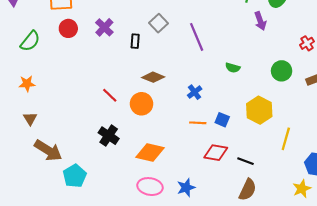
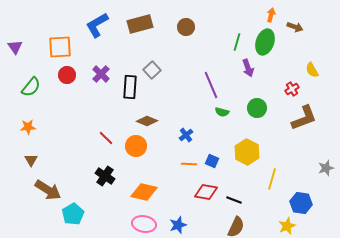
purple line: (197, 37) -> (211, 85), moved
black rectangle: (135, 41) -> (130, 87), size x1.6
green circle: (282, 71) -> (257, 108), moved

